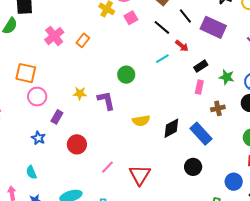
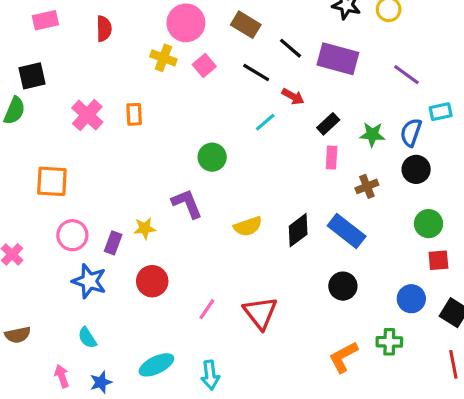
orange rectangle: (83, 40) -> (134, 114), turned -32
yellow star: (80, 93) -> (145, 228), moved
pink circle: (37, 97) -> (72, 235), moved
blue star: (38, 138) -> (89, 281), size x1.5

